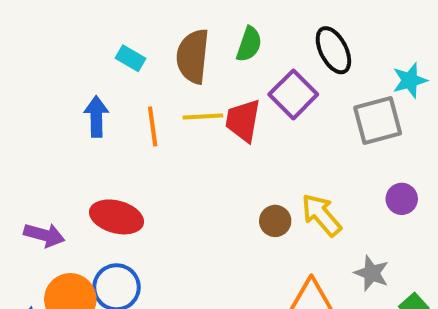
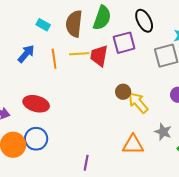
green semicircle: (249, 44) -> (102, 18), size x1.4
purple square: (293, 94) -> (124, 43), turned 30
blue arrow: (96, 116) -> (26, 54), turned 42
brown circle: (275, 221) -> (123, 92), moved

